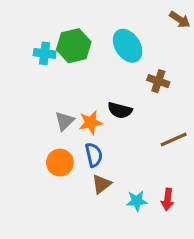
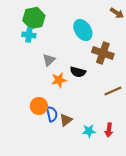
green hexagon: (74, 46) -> (34, 18), moved
brown cross: (158, 81) -> (103, 53), size x1.5
gray triangle: (65, 121) -> (49, 60), moved
blue semicircle: (94, 155) -> (52, 114), moved

